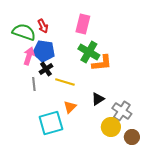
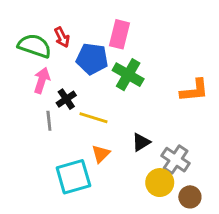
blue pentagon: (44, 51) -> (92, 59), moved
orange L-shape: (102, 63) -> (194, 90), moved

